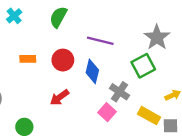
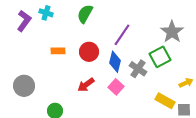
cyan cross: (14, 16) -> (46, 13), turned -32
purple line: (100, 41) -> (122, 35), turned -70
gray cross: (119, 92) -> (138, 69), moved
pink square: (107, 112) -> (116, 87), moved

